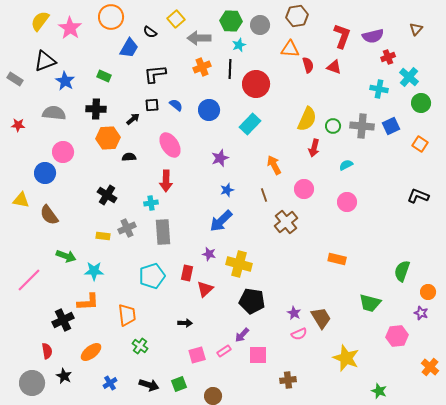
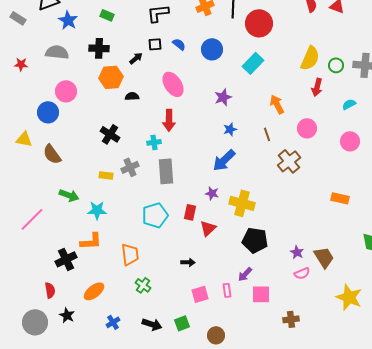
pink rectangle: (224, 351) -> (227, 290), turned -64

